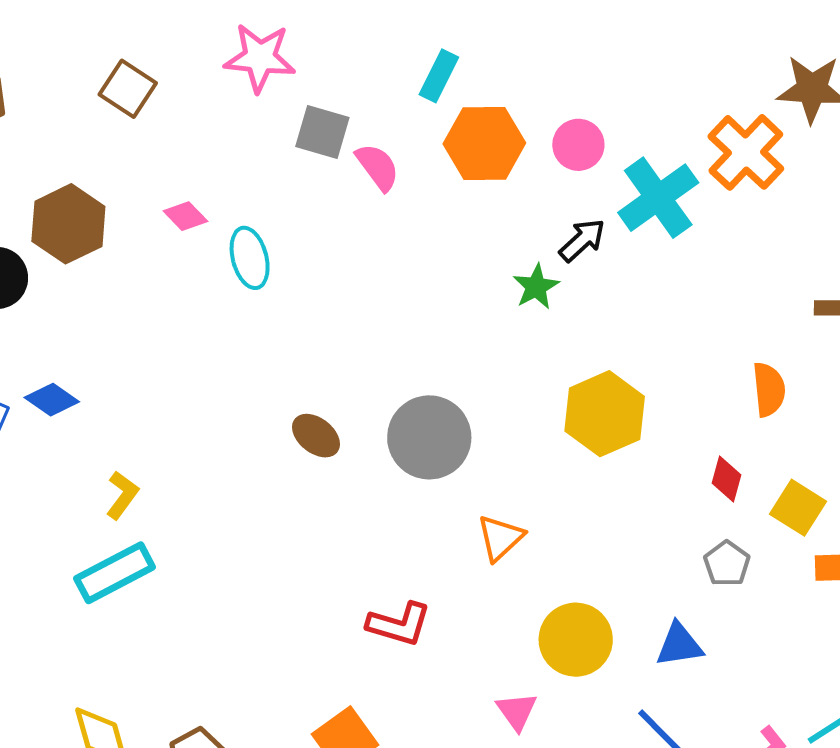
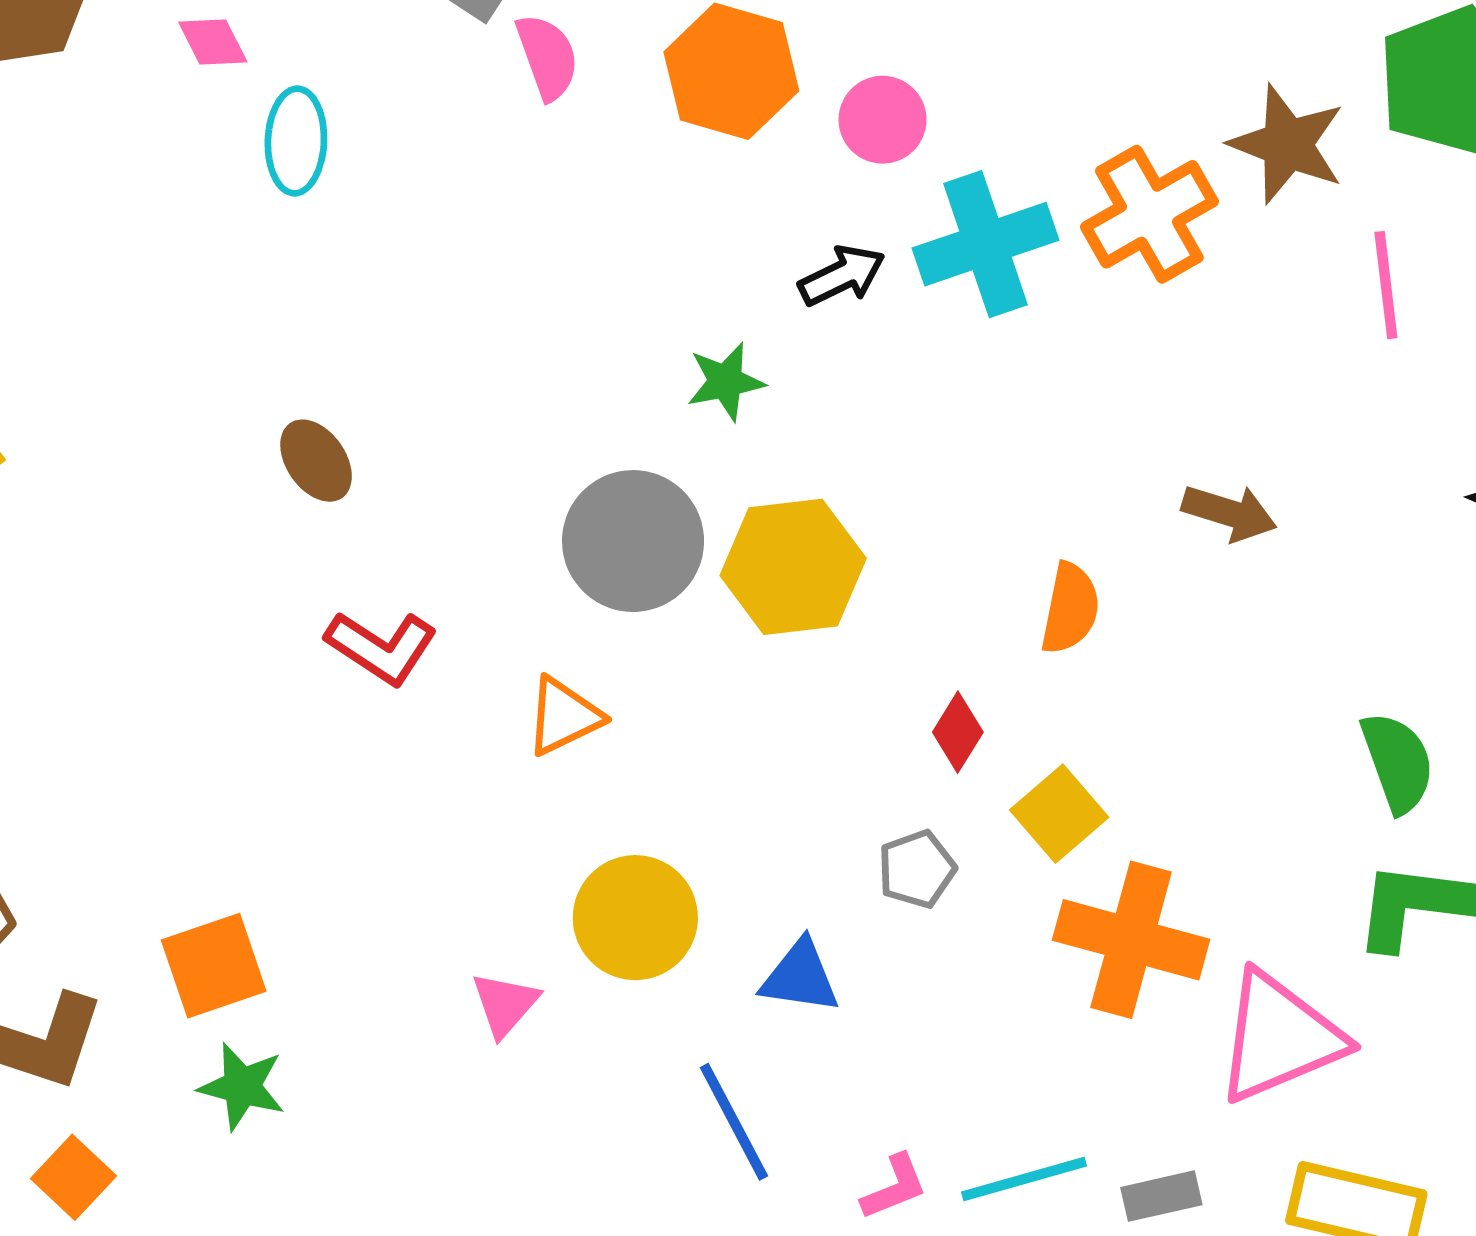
green star: (536, 287) -> (726, 382), moved
gray circle: (429, 437) -> (633, 541), moved
red L-shape: (399, 624) -> (382, 647), moved

